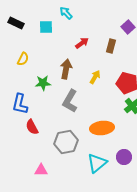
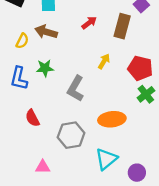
brown rectangle: (111, 46) -> (122, 26), size x1.5
brown arrow: (66, 69) -> (46, 32), moved, turned -84
blue L-shape: (20, 104) -> (19, 78), moved
purple circle: (124, 157) -> (137, 173), moved

